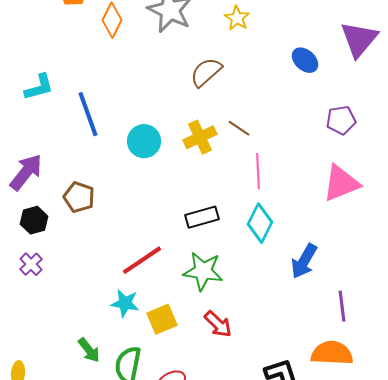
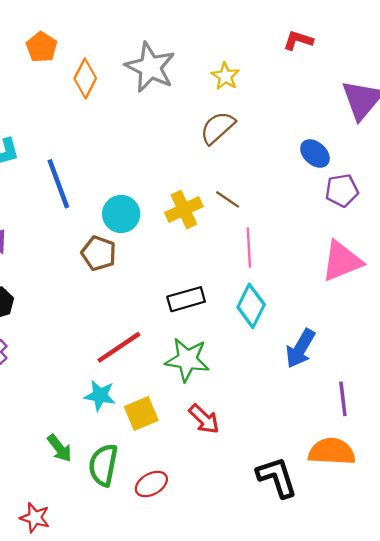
blue ellipse: (305, 60) -> (315, 153), moved
brown semicircle: (206, 72) -> (217, 128), moved
brown pentagon: (79, 197) -> (99, 253), moved

